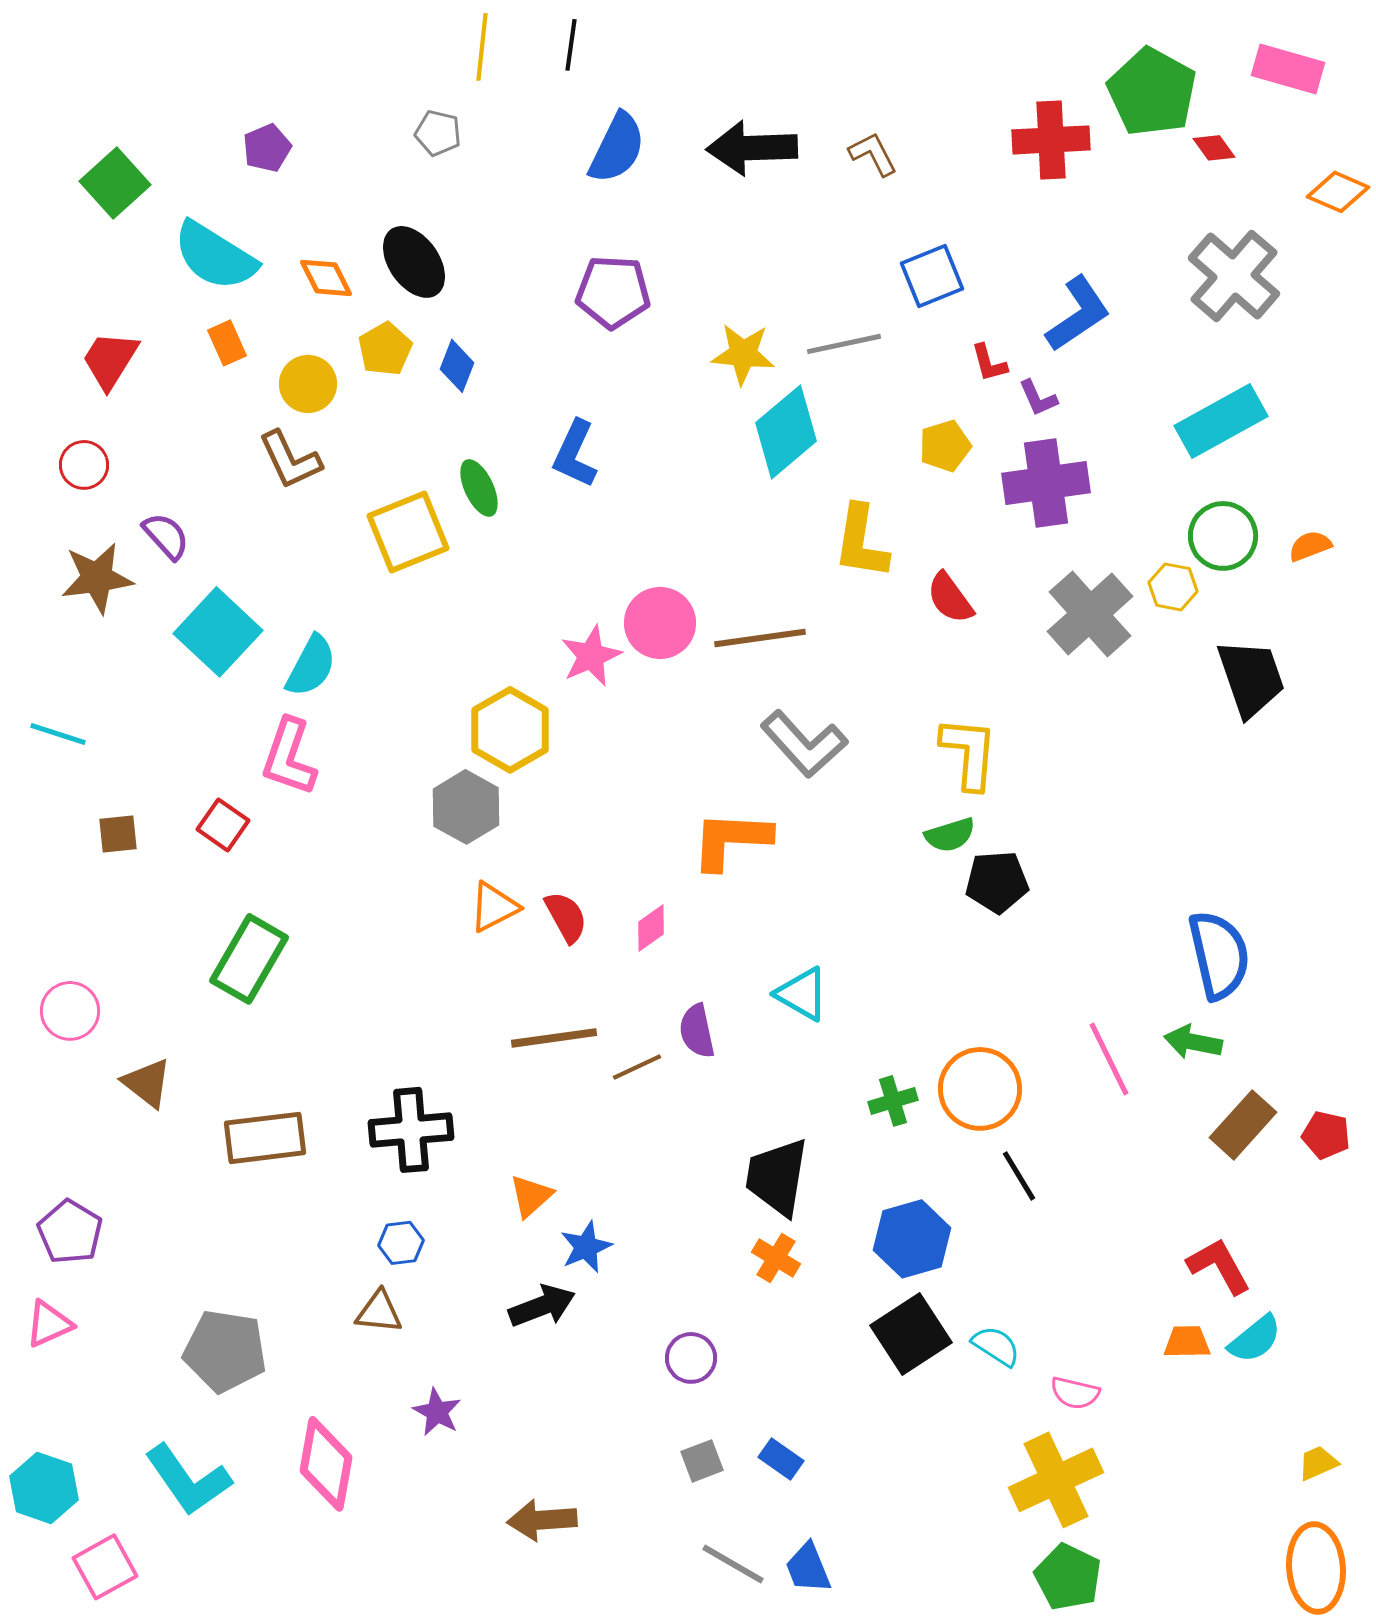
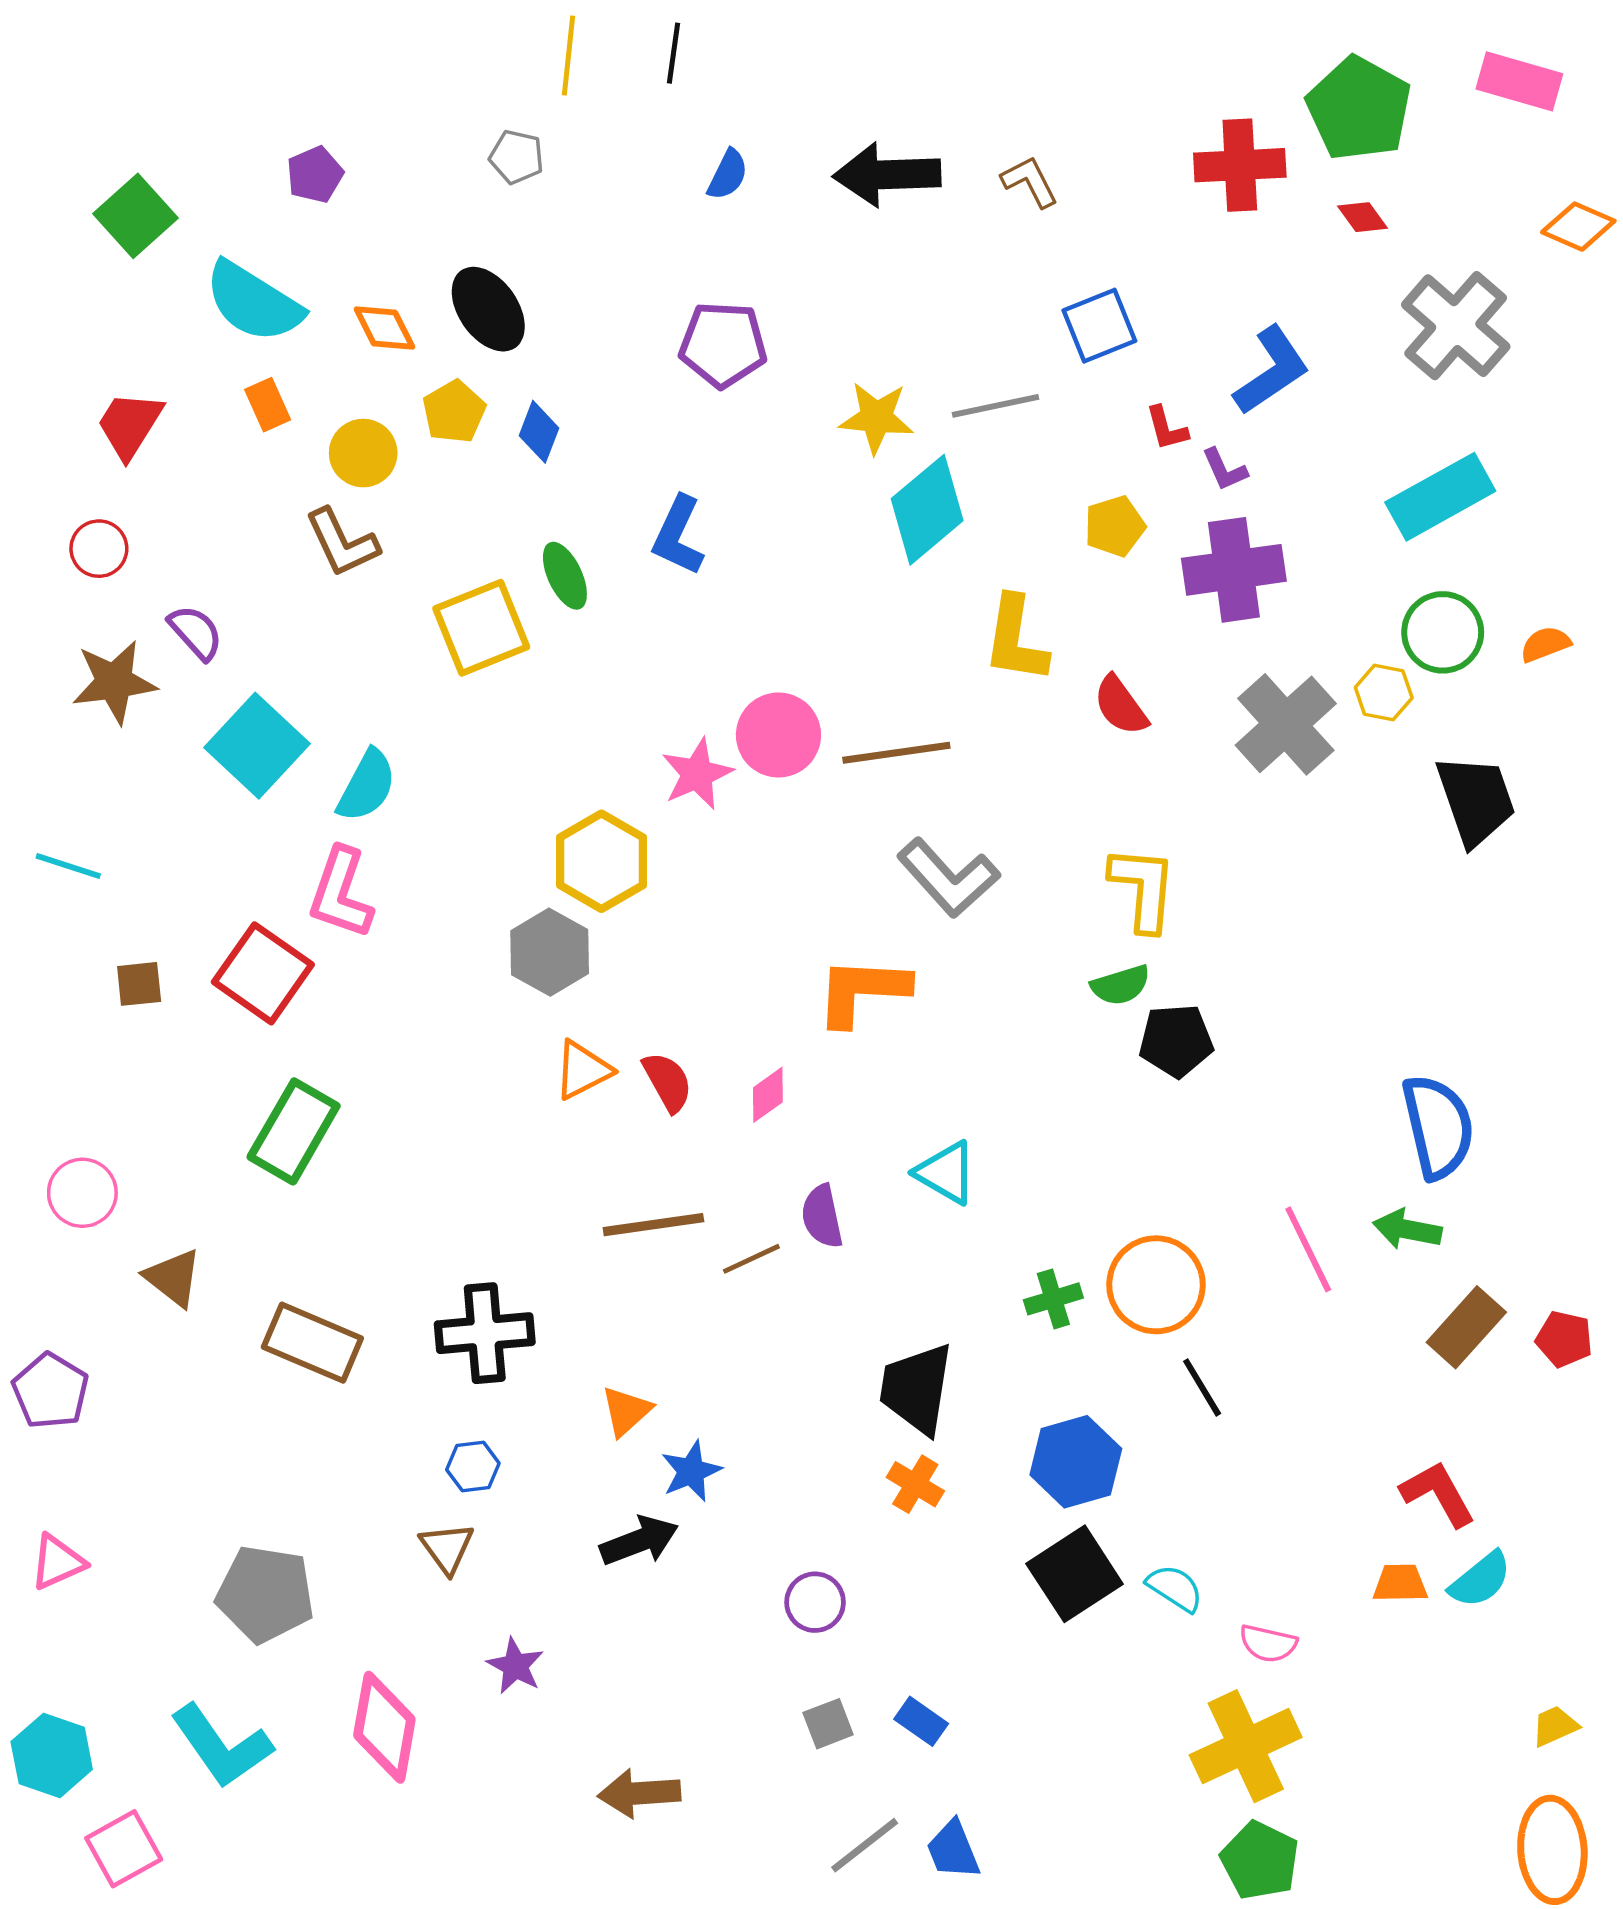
blue semicircle: (617, 148) -> (728, 175), size x0.6
red diamond: (1214, 148) -> (1362, 217), moved
red square: (223, 825) -> (263, 973), size x1.6
brown rectangle: (265, 1138) -> (312, 1343), turned 30
purple pentagon: (70, 1232) -> (51, 1391), moved
brown triangle: (379, 1312) -> (447, 1548), turned 48
gray line: (733, 1564) -> (865, 1845), turned -68

